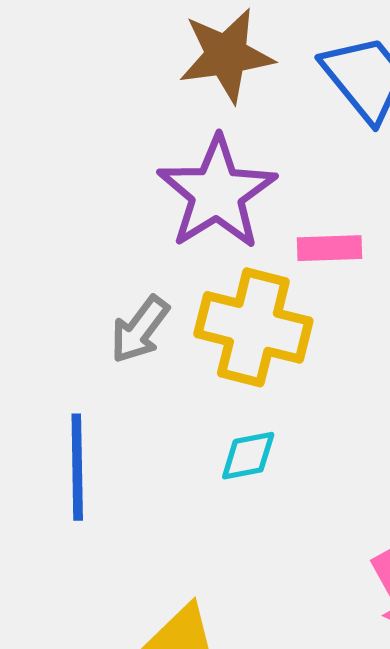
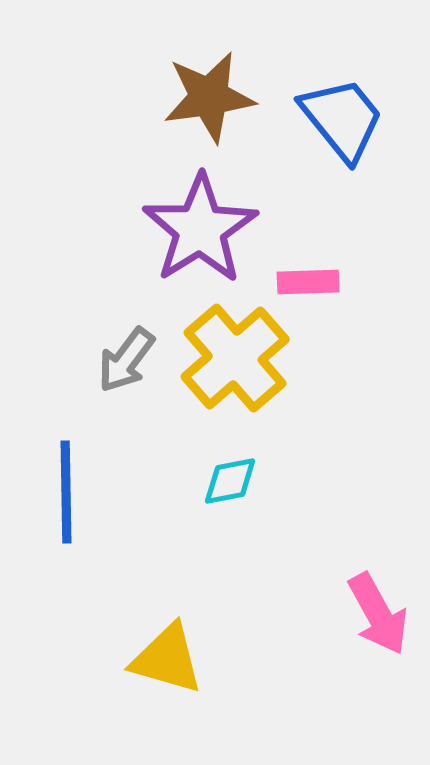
yellow cross: (253, 327) -> (235, 358), turned 35

